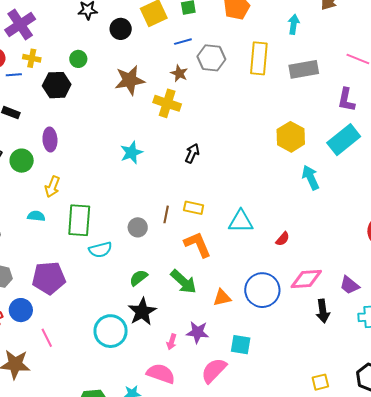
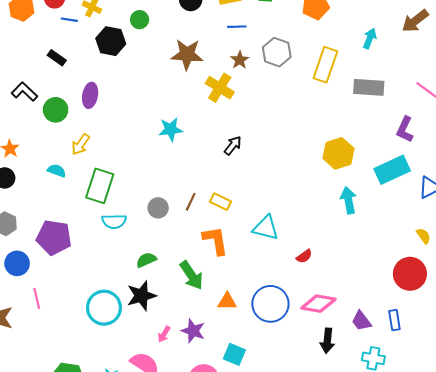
blue line: (183, 42) -> (237, 27), moved

